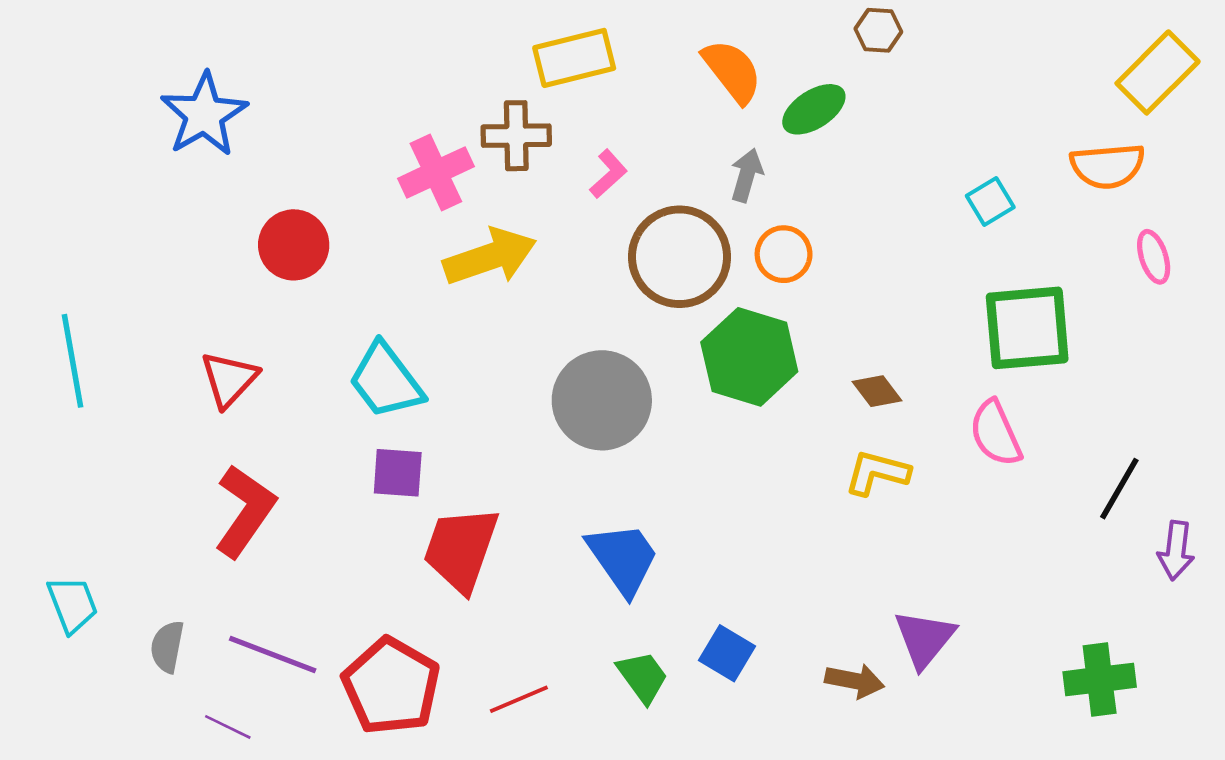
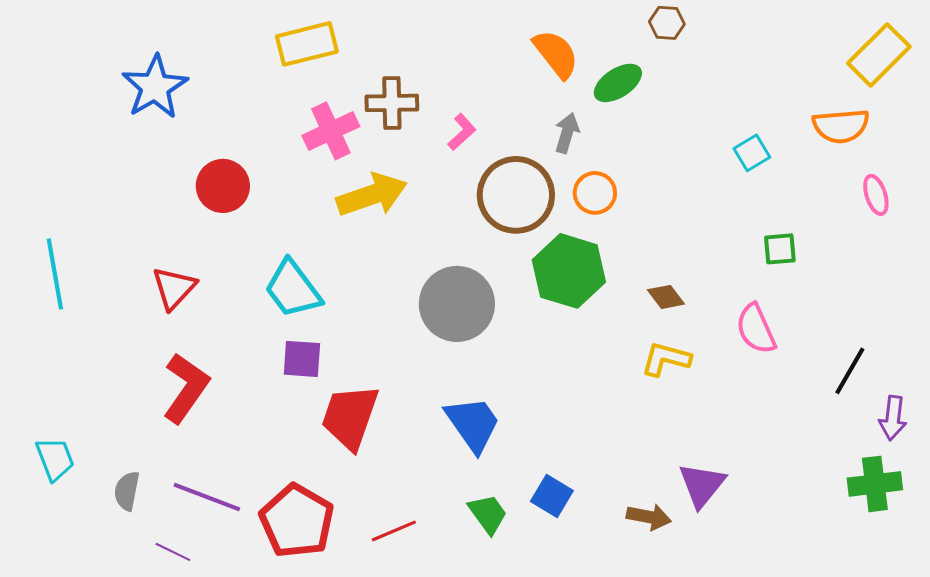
yellow rectangle: (574, 58) -> (307, 44), moved
green square: (1027, 328) -> (780, 249), size x0.5
green cross: (1100, 680) -> (875, 484), moved

